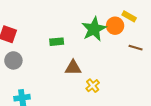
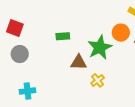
orange circle: (115, 26) -> (121, 33), moved
green star: (94, 29) -> (100, 47), moved

